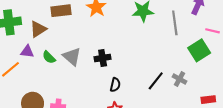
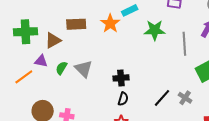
green semicircle: (49, 57) -> (61, 68), turned 72
black cross: (103, 58) -> (121, 78), moved

